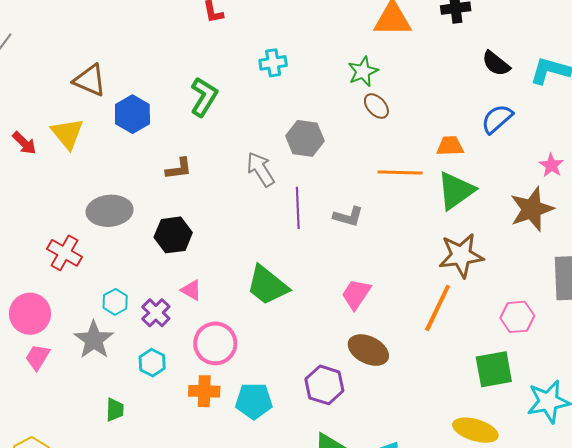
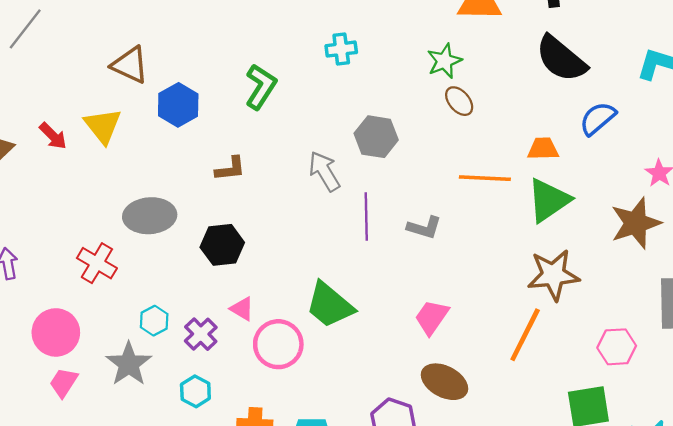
black semicircle: (496, 63) -> (561, 59), moved, size x1.6
pink circle: (215, 343) -> (278, 344), moved

